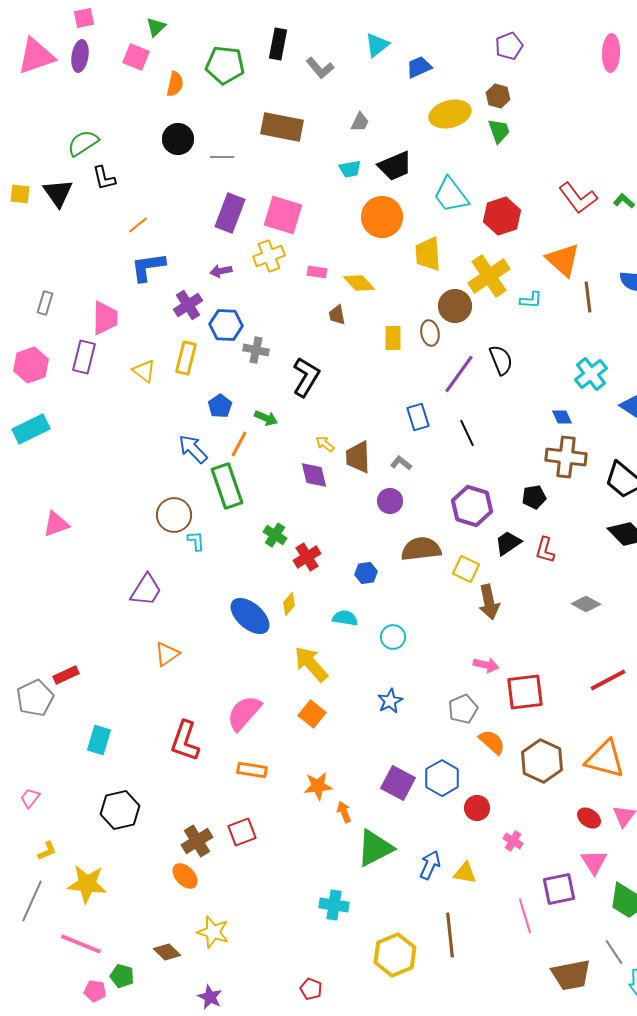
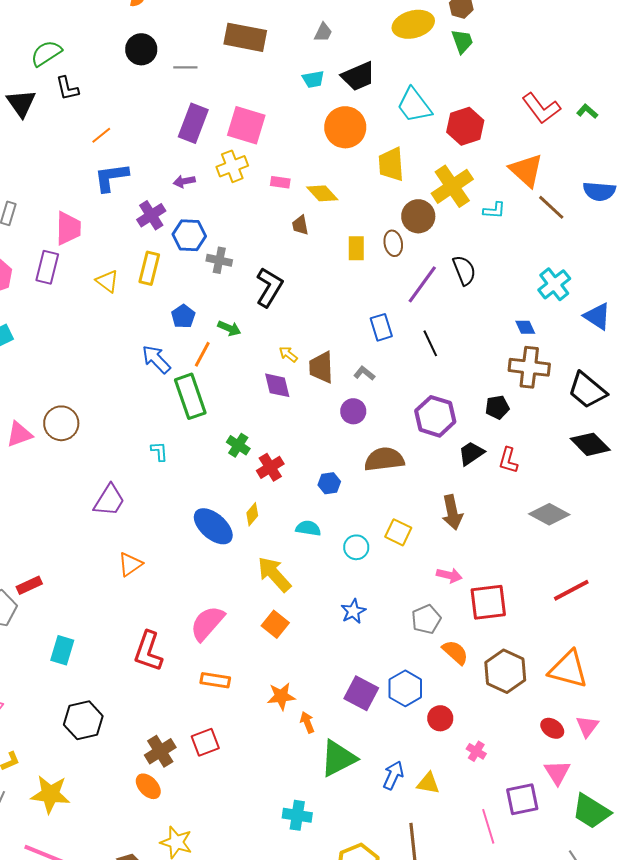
brown line: (588, 297) -> (551, 207), turned -40
brown circle: (174, 515) -> (61, 423), moved
yellow square: (466, 569) -> (398, 532), moved
gray diamond: (586, 604) -> (549, 514), size x1.4

